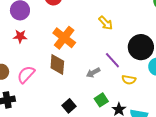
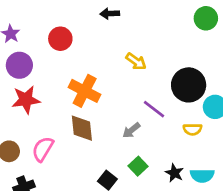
red star: (20, 36) -> (26, 100), size x1.5
yellow semicircle: (129, 80) -> (192, 129), moved
green square: (101, 100) -> (138, 166), moved

